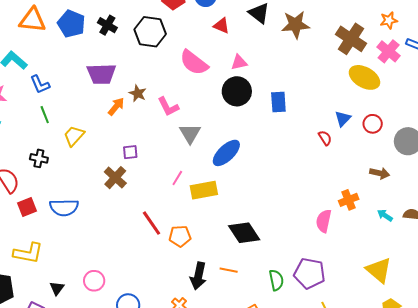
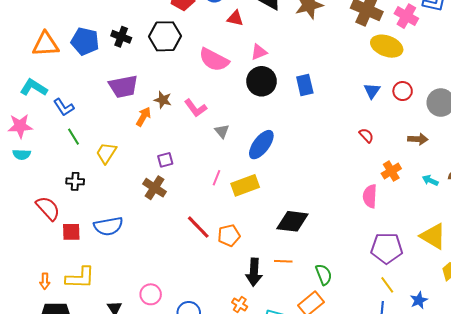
gray triangle: (190, 133) -> (222, 131), size x0.7
red semicircle: (325, 138) -> (366, 135), moved
red square: (27, 207) -> (71, 232), turned 30
black diamond: (244, 233) -> (292, 221), turned -40
purple pentagon: (310, 273) -> (387, 248), moved
green semicircle: (276, 280) -> (324, 275), moved

